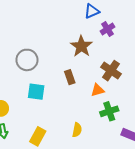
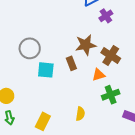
brown star: (81, 46) -> (86, 45), moved, turned 30
cyan square: (36, 92) -> (46, 70), moved

